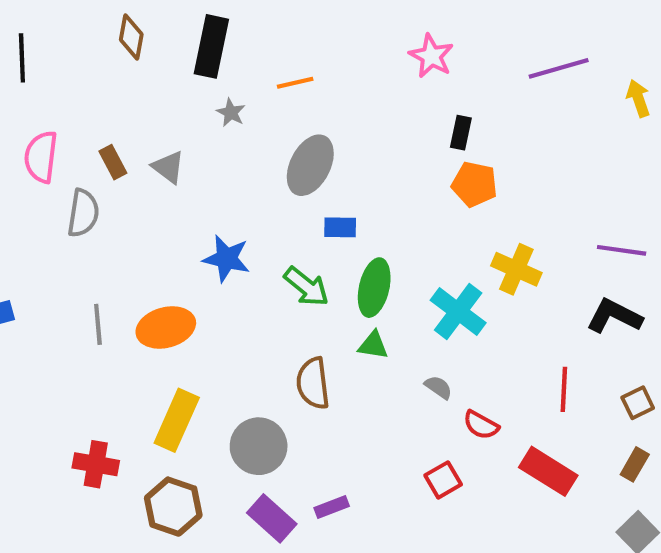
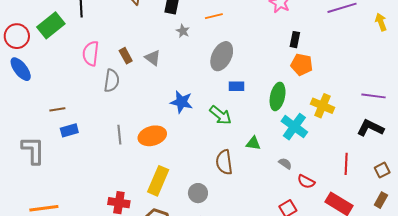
green ellipse: (374, 288) -> (278, 96), moved
gray circle: (259, 446) -> (198, 193), size x0.7

